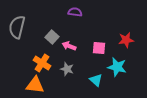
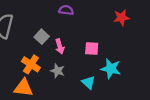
red star: (126, 40) -> (121, 18), moved
pink arrow: (69, 46) -> (60, 46), turned -128

